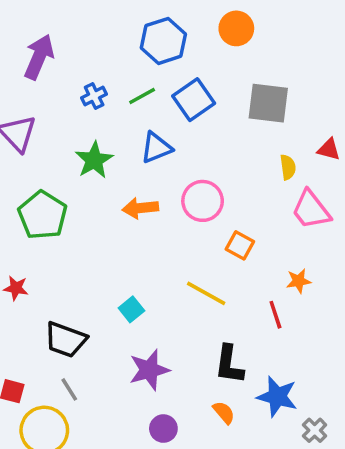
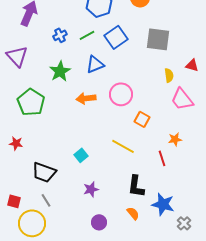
purple star: (149, 370) -> (91, 189), size x0.7

